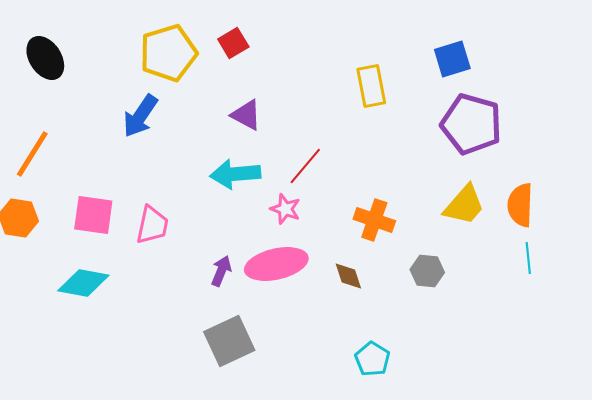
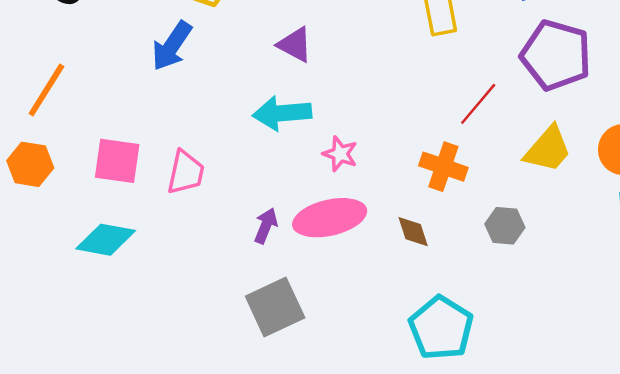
red line: (305, 166) -> (478, 104), moved
cyan pentagon: (372, 359) -> (441, 328), size x1.6

